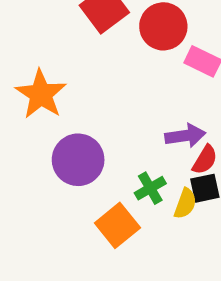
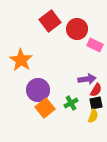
yellow semicircle: (185, 203) -> (93, 116), moved
orange square: (117, 225) -> (45, 108), moved

